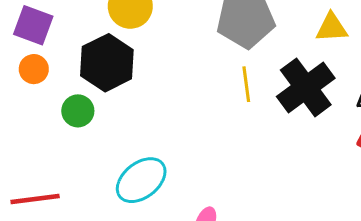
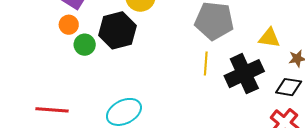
green circle: (78, 111) -> (85, 45), moved

